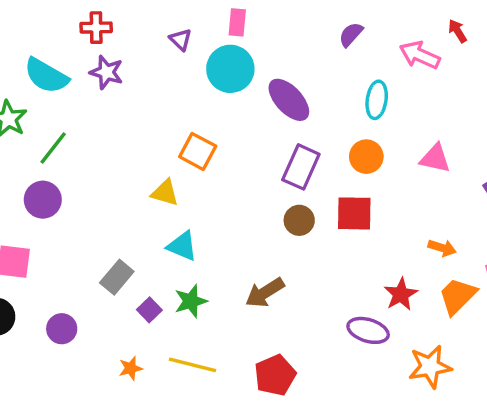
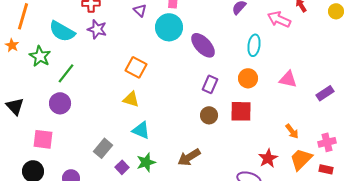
orange square: (198, 151) -> (136, 67), moved
purple rectangle: (301, 167) -> (210, 84), size x0.7
orange arrow: (442, 248) -> (292, 131), turned 35

